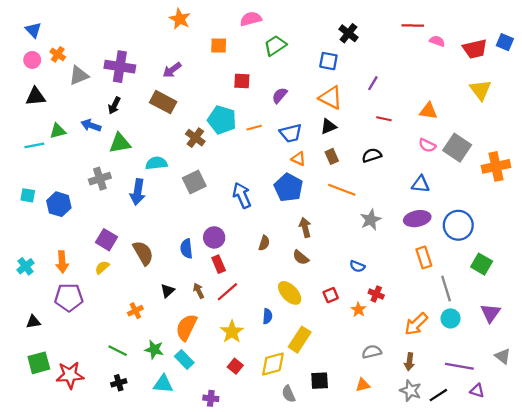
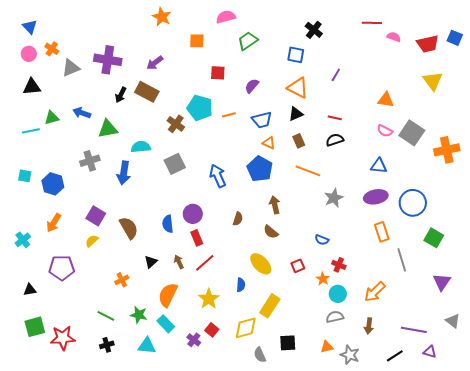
black arrow: (114, 105) -> (121, 95), moved
red line: (384, 119) -> (335, 118), moved
orange arrow: (62, 262) -> (54, 223), moved, turned 36
cyan circle: (450, 318) -> (338, 294), moved
gray star: (411, 391) -> (350, 355), moved
purple cross: (211, 398) -> (194, 340), moved, turned 32

